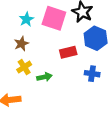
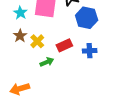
red rectangle: (68, 52) -> (64, 45), moved
yellow cross: (24, 67) -> (37, 41), moved

